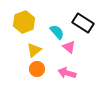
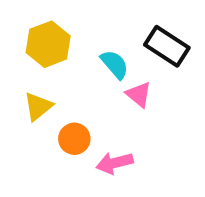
yellow triangle: (34, 50) -> (38, 107), moved
pink arrow: (67, 73) -> (115, 163), moved, turned -30

